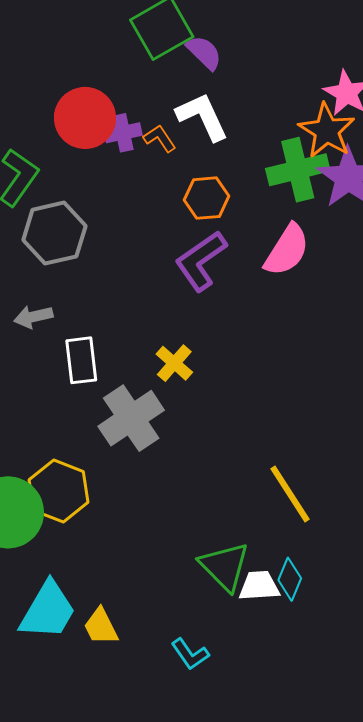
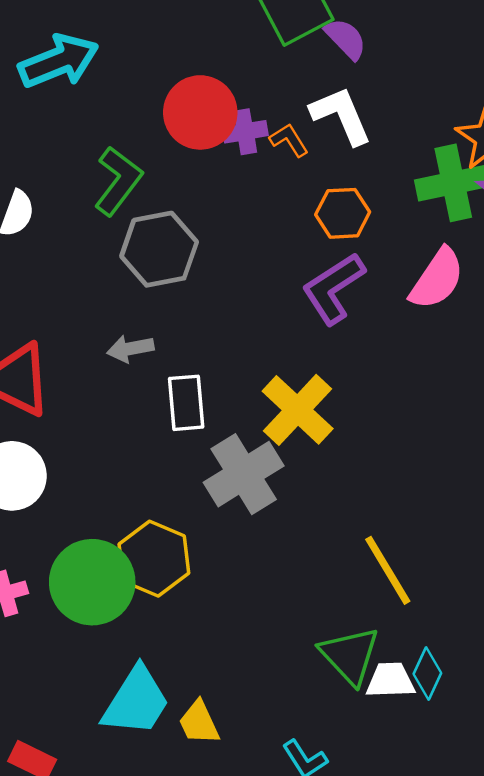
yellow cross: (174, 363) -> (298, 410), size x1.6
yellow line: (290, 494) -> (388, 570), moved

